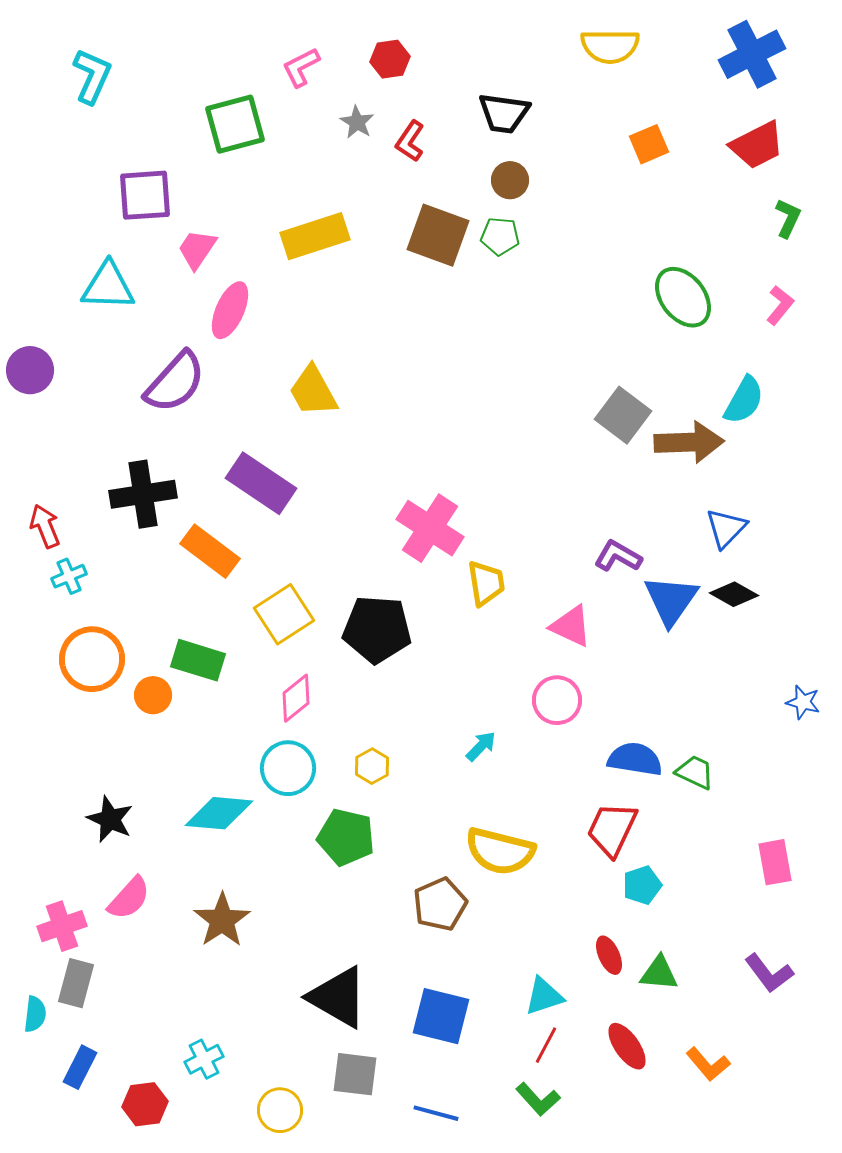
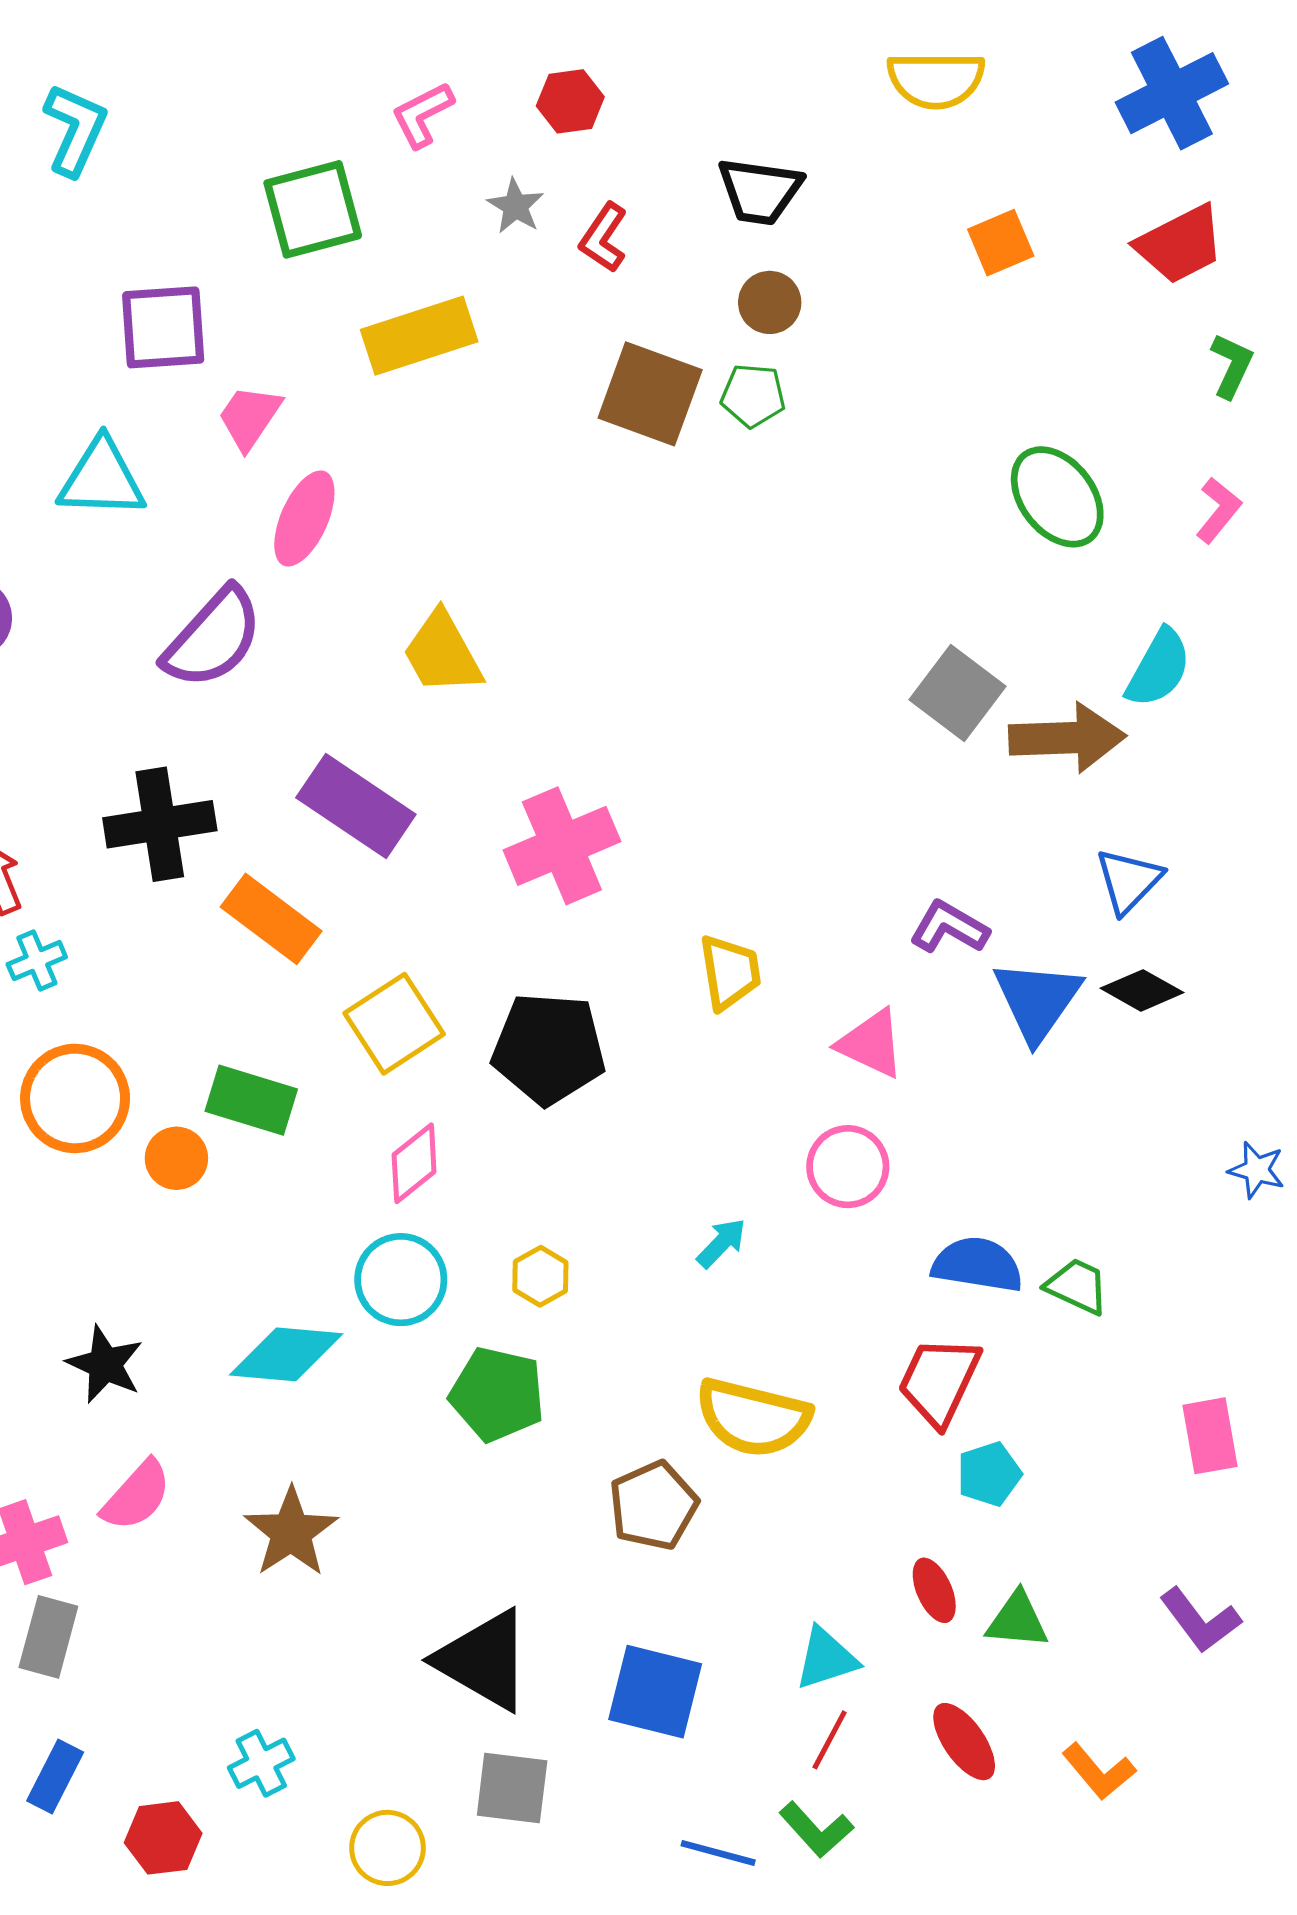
yellow rectangle: (315, 236) -> (419, 336), moved
pink cross: (430, 528) -> (562, 846), moved, turned 34
blue line: (436, 1113) -> (718, 1853), moved

